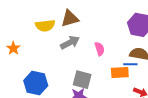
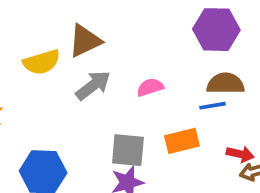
pink semicircle: (100, 49) -> (150, 87), turned -80
orange rectangle: (120, 72) -> (182, 141), moved

